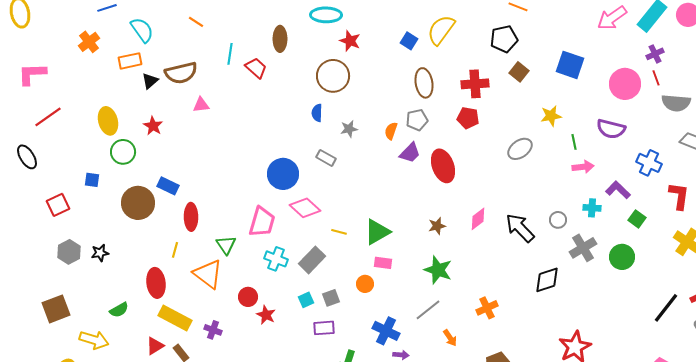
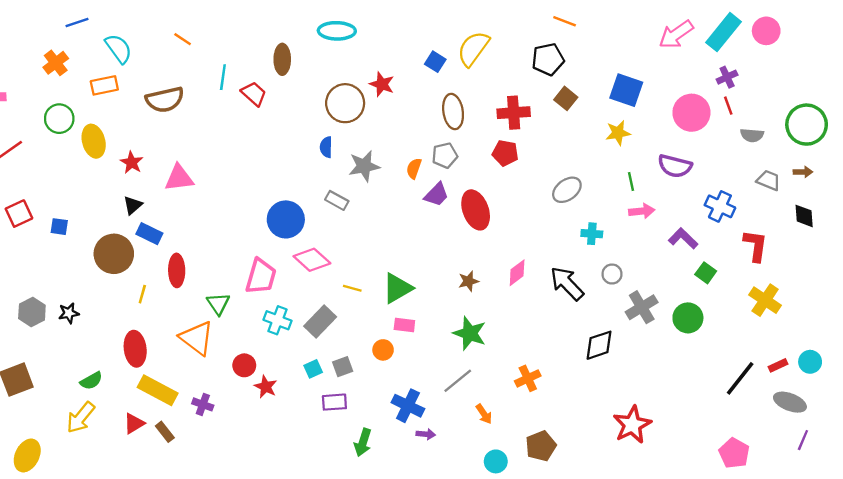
red star: (350, 41) -> (382, 84), moved
black triangle: (150, 81) -> (133, 205), moved
gray semicircle: (676, 103) -> (752, 135), size x0.7
pink triangle: (201, 105) -> (179, 178), moved, size x1.5
yellow star: (551, 116) -> (618, 133), moved
yellow ellipse: (108, 121) -> (94, 141), moved
gray star: (349, 129) -> (364, 166), size x1.5
green circle: (123, 152) -> (59, 119), moved
red square: (58, 205) -> (19, 214), moved
cyan cross: (592, 208) -> (592, 234), moved
yellow line: (175, 250) -> (142, 294), moved
yellow arrow: (94, 340) -> (81, 418), moved, turned 112

